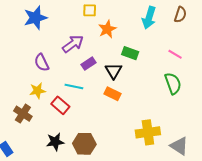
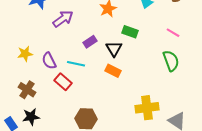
purple arrow: (73, 44) -> (63, 19), moved
purple semicircle: (42, 63) -> (49, 61), moved
yellow star: (37, 91) -> (25, 54), moved
black star: (55, 142) -> (31, 117), moved

